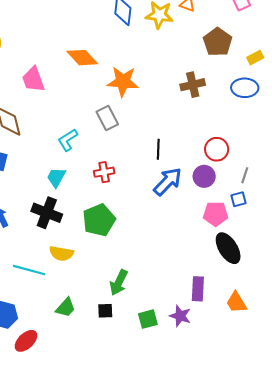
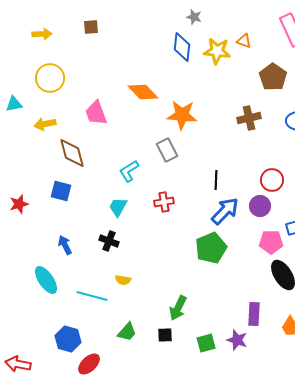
black cross: (47, 213) -> (109, 241), size x0.7
green pentagon: (99, 220) -> (211, 248), moved
yellow semicircle: (61, 253) -> (123, 280), size x0.7

